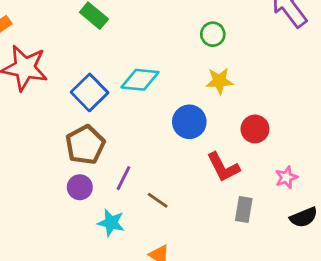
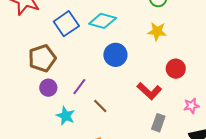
blue circle: (189, 122) -> (115, 55), moved
brown pentagon: (85, 145) -> (42, 58), moved
red L-shape: (223, 167) -> (149, 91), turned -30

